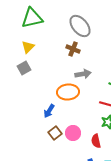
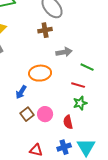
brown cross: (73, 49) -> (45, 30), turned -32
gray arrow: (83, 74) -> (64, 52), moved

